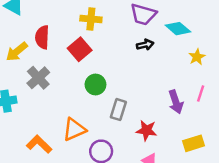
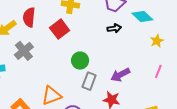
green circle: (95, 85) -> (80, 61), moved
purple arrow: (176, 102) -> (120, 75), moved, turned 78

